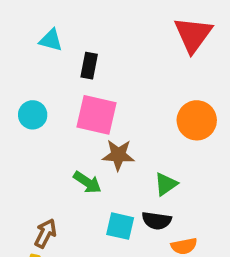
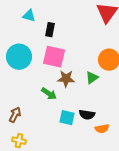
cyan circle: (33, 115) -> (19, 57), size x1.6
green triangle: (166, 184) -> (92, 78), moved
brown arrow: (45, 233) -> (15, 115), moved

